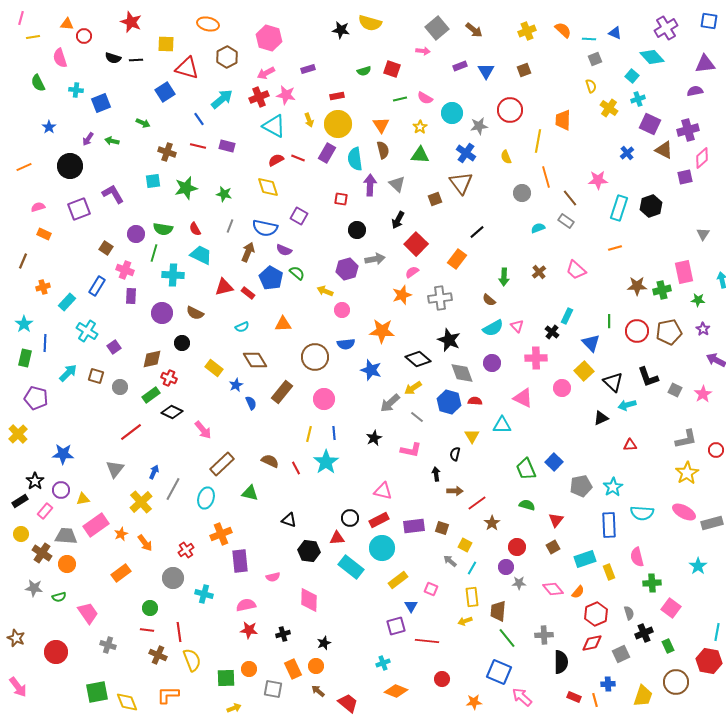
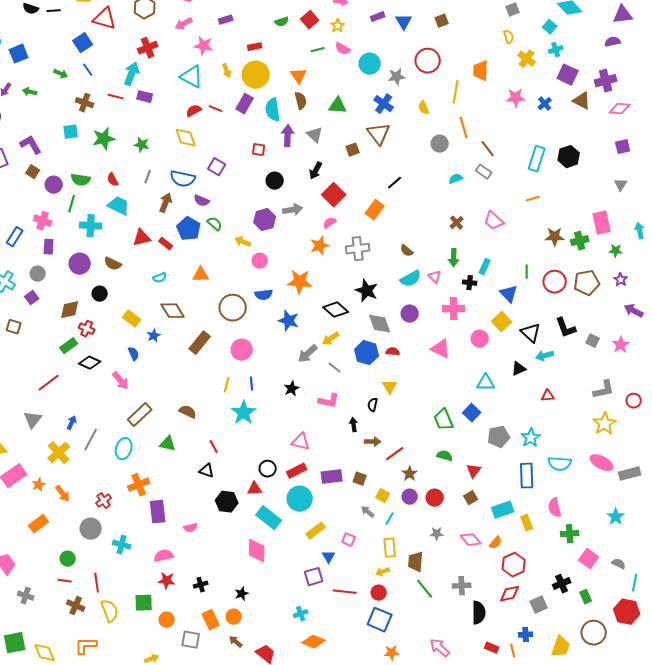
red square: (392, 69) -> (310, 20), turned 30
red cross: (259, 97) -> (148, 48), moved
cyan arrow: (222, 99) -> (132, 74), moved, turned -30
blue line: (199, 119) -> (88, 70), moved
yellow star: (420, 127) -> (338, 26), moved
pink diamond: (702, 158) -> (620, 109), turned 45
purple square: (685, 177) -> (623, 147), moved
pink star: (598, 180) -> (516, 98), moved
brown square: (106, 248) -> (33, 172), moved
green arrow: (504, 277) -> (454, 258), moved
black cross: (552, 332) -> (470, 283), turned -32
gray circle: (120, 387) -> (38, 274), moved
blue semicircle: (251, 403) -> (134, 354), moved
cyan triangle: (502, 425) -> (486, 383), moved
red line: (296, 468) -> (214, 447), moved
purple circle: (506, 567) -> (410, 497), moved
pink diamond: (309, 600) -> (257, 551), moved
gray semicircle: (629, 613) -> (619, 564), moved, turned -48
blue square: (499, 672) -> (380, 620), moved
green square: (226, 678) -> (144, 603), moved
red circle: (442, 679) -> (379, 593), moved

